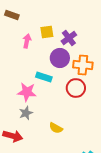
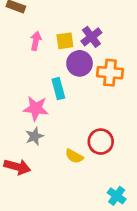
yellow square: (47, 32) -> (65, 41), moved
cyan rectangle: (44, 77) -> (58, 89), turned 56
red circle: (76, 88) -> (101, 142), moved

